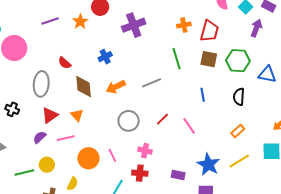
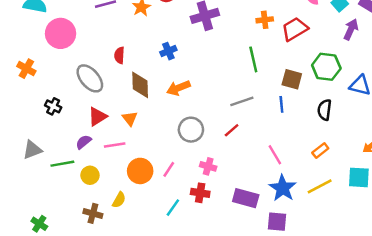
red trapezoid: (209, 31) -> (295, 29), turned -140
brown square: (209, 59) -> (292, 79), moved
red semicircle: (65, 63) -> (119, 55), turned 48
gray line: (151, 83) -> (242, 101), moved
gray ellipse: (41, 84) -> (90, 78), turned -50
pink line: (189, 126) -> (275, 155), moved
pink line: (112, 155) -> (169, 169), turned 56
green line: (24, 173) -> (62, 164), moved
purple rectangle: (178, 175) -> (246, 198), size x1.5

